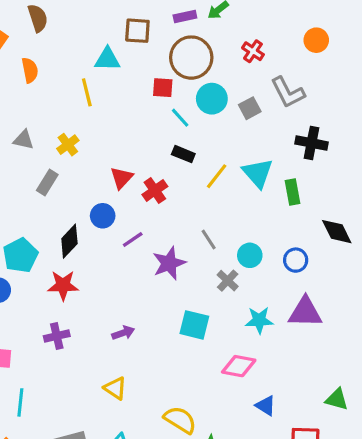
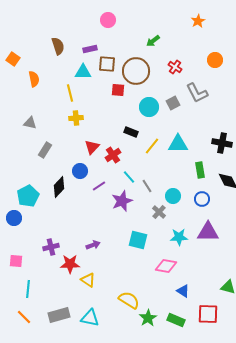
purple rectangle: (185, 16) -> (90, 49), moved
brown semicircle: (38, 18) -> (58, 46), moved
brown square: (137, 31) -> (107, 64), moved
cyan circle: (212, 99) -> (149, 107), moved
cyan line: (180, 118) -> (129, 177), moved
black cross: (311, 143) -> (222, 143), moved
yellow cross: (68, 145) -> (76, 118), moved, turned 32
cyan triangle: (258, 173) -> (178, 144), turned -50
green rectangle: (292, 192) -> (200, 170), moved
red star: (63, 285) -> (70, 264), moved

